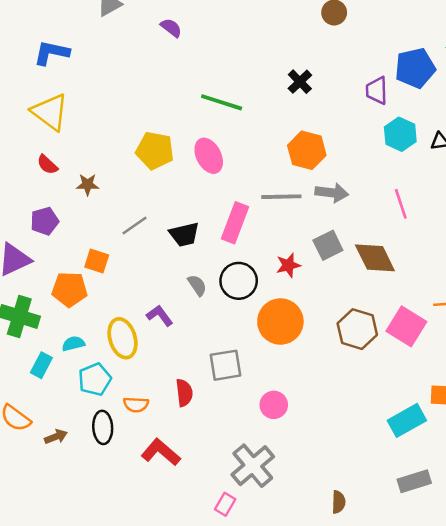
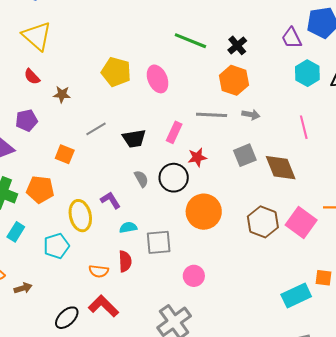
black cross: (300, 82) -> (237, 45), moved
purple trapezoid: (377, 91) -> (292, 38), turned -30
green line: (222, 102) -> (190, 41), moved
gray arrow: (332, 193) -> (251, 115), size x0.7
pink rectangle: (235, 223) -> (174, 132), size x0.7
red star: (288, 265) -> (197, 157), moved
orange pentagon: (70, 289) -> (40, 189), moved
cyan semicircle: (73, 344) -> (128, 228), moved
orange semicircle: (136, 405) -> (99, 271), moved
black ellipse: (103, 427) -> (67, 318), moved, turned 45

